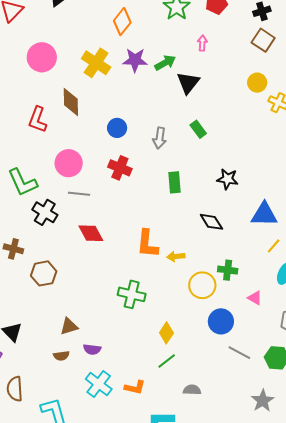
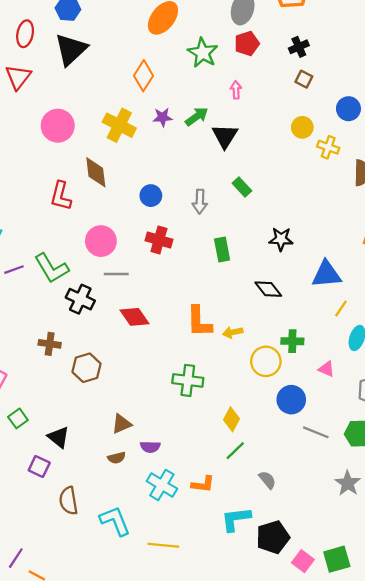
brown square: (263, 40) -> (304, 79), size x0.7
purple star: (135, 60) -> (163, 117), size x0.7
gray semicircle: (192, 390) -> (267, 480), turned 54

